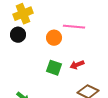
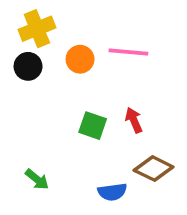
orange circle: (54, 38) -> (80, 59), moved
red arrow: (77, 65) -> (134, 120), turned 88

